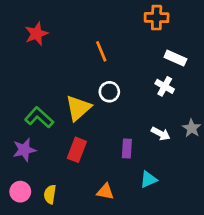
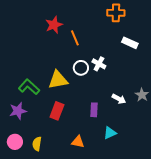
red star: (36, 34) -> (54, 25), moved
white cross: (165, 86) -> (99, 64), moved
yellow triangle: (78, 108) -> (58, 80), turned 30

